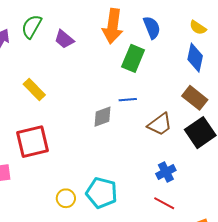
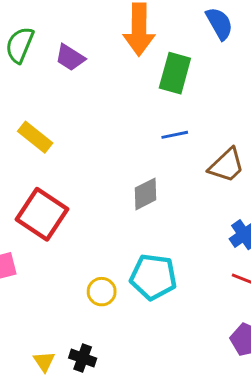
blue semicircle: (152, 28) -> (219, 24), moved
gray diamond: (102, 117) -> (145, 194), moved
red square: (32, 142) -> (42, 214), turned -36

